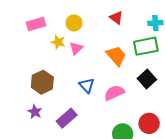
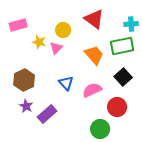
red triangle: (116, 18) -> (94, 19), size x1.5
yellow circle: (74, 23) -> (63, 30), moved
purple star: (35, 112) -> (26, 106), moved
red circle: (149, 123) -> (117, 107), moved

